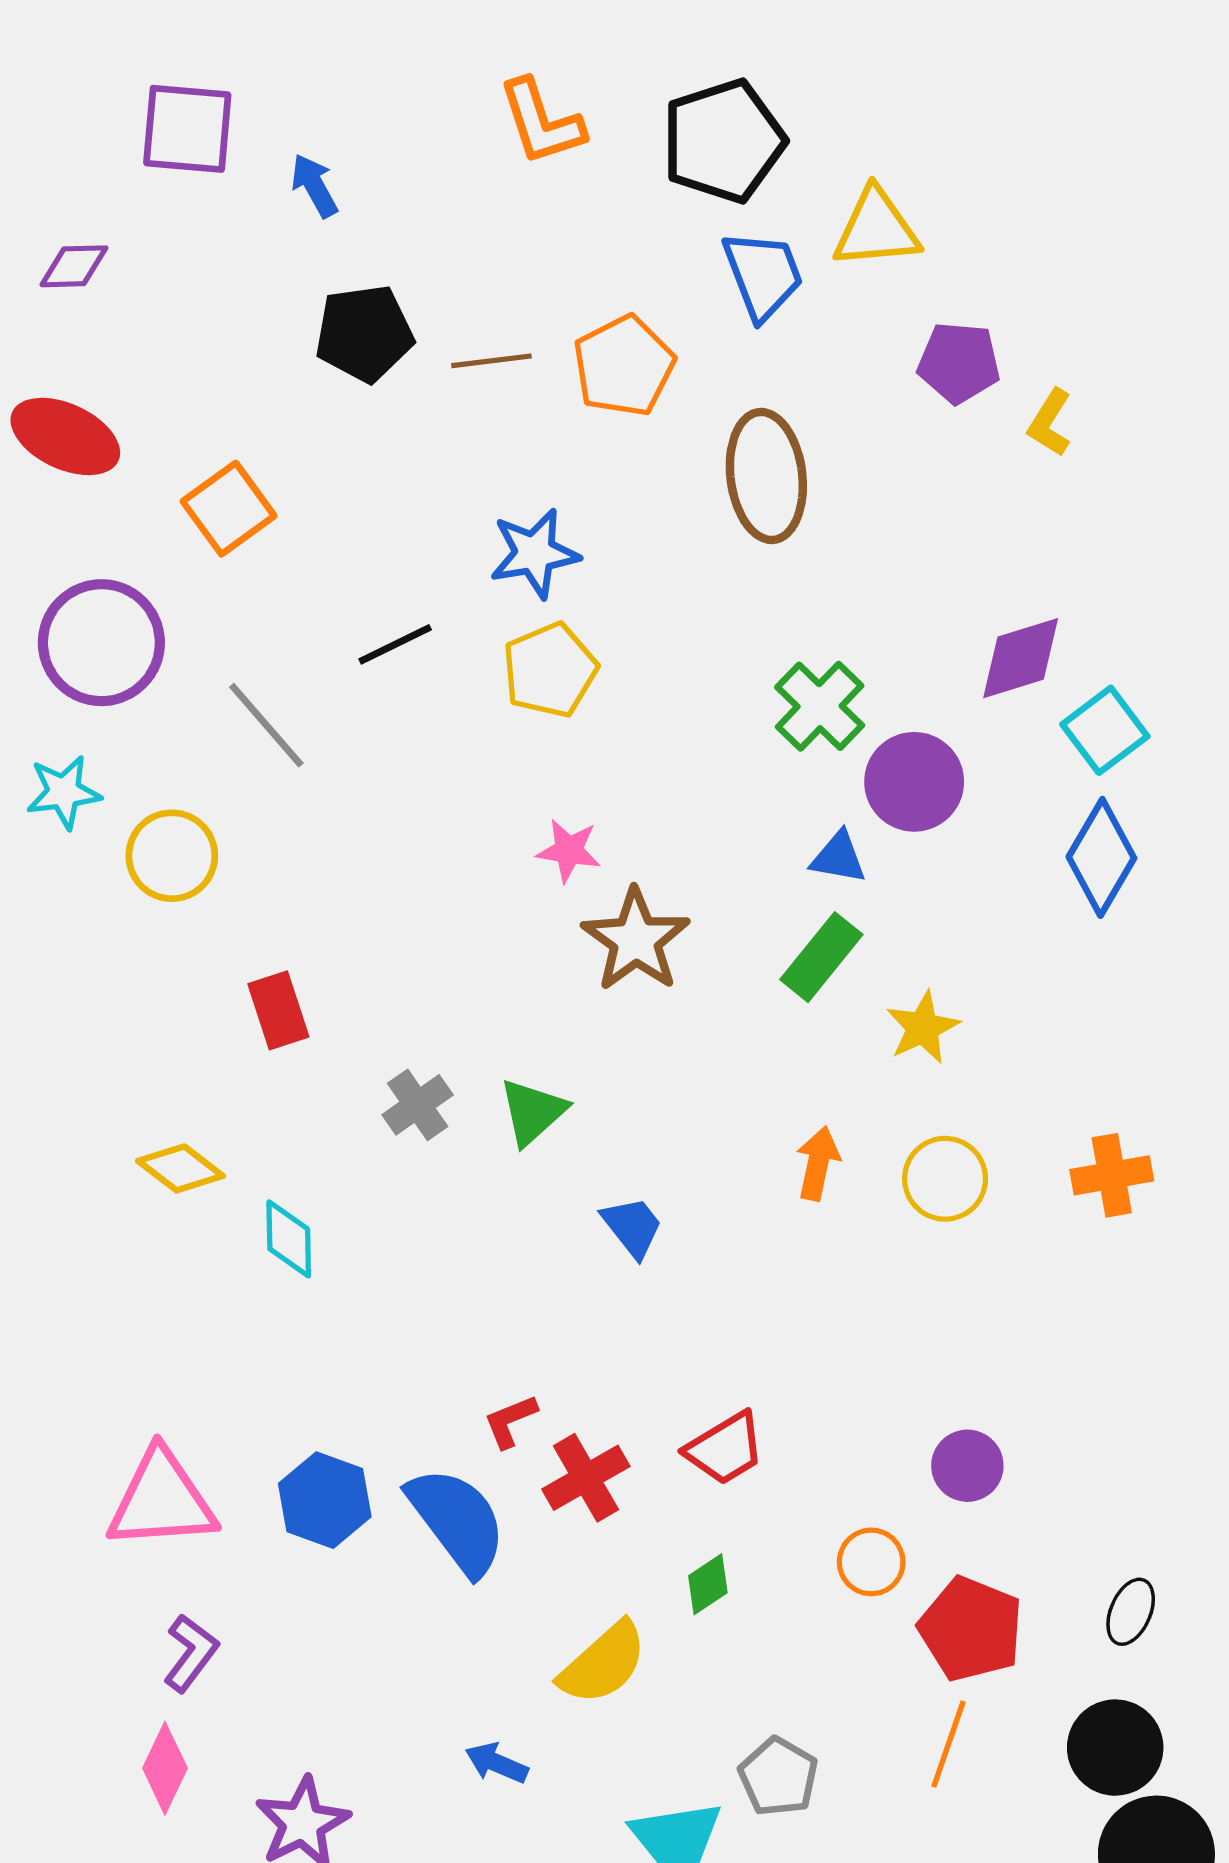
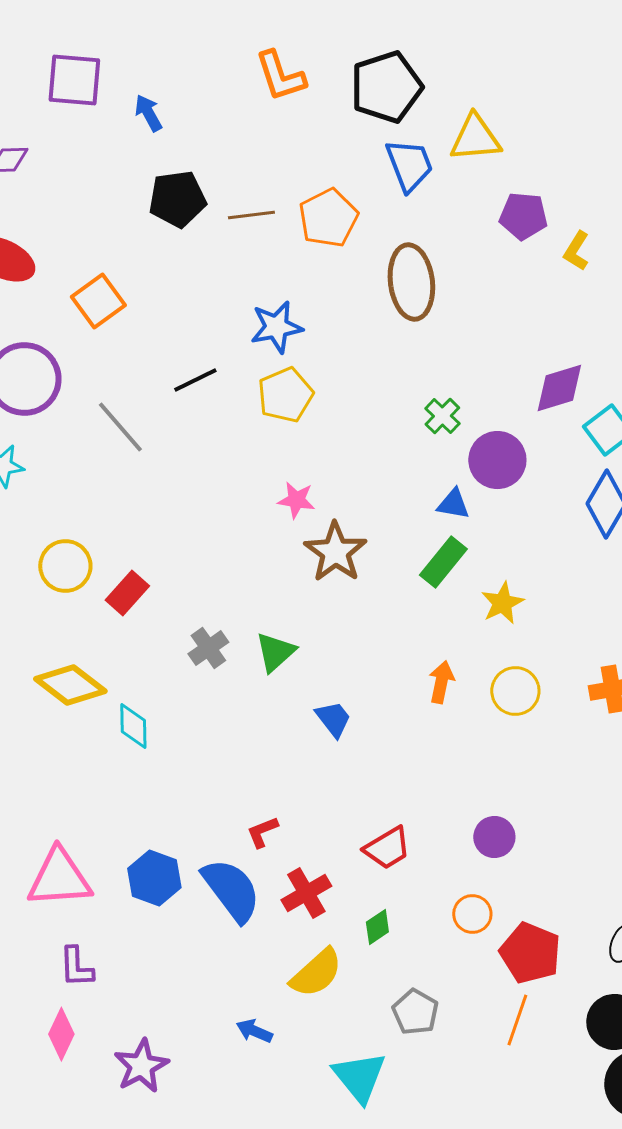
green cross: (820, 706) -> (442, 416), size x0.7
yellow circle: (172, 856) -> (65, 566), moved
red rectangle: (278, 1010) -> (127, 593), turned 60
yellow diamond: (180, 1168) -> (70, 685), size x1.4
purple circle: (967, 1466) -> (494, 837), moved
red cross: (586, 1478) -> (306, 893), moved
purple L-shape: (191, 1653) -> (76, 967), turned 141
gray pentagon: (778, 1777) -> (415, 1012), moved

